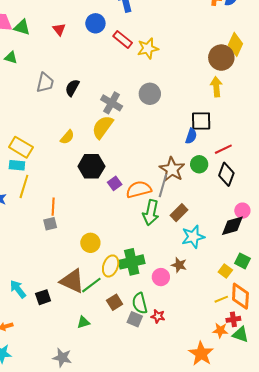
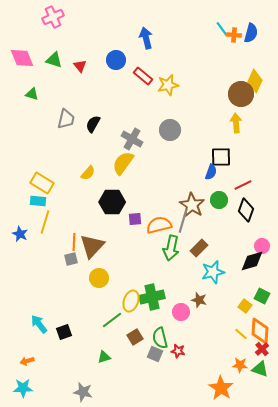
green triangle: (22, 27) -> (54, 60), moved
purple square: (115, 183) -> (135, 219), turned 32
yellow circle: (90, 243) -> (99, 278), moved
brown triangle: (72, 281) -> (92, 246), moved, turned 48
yellow line: (221, 299) -> (241, 334), turned 64
red cross: (233, 319) -> (262, 349), moved, turned -32

